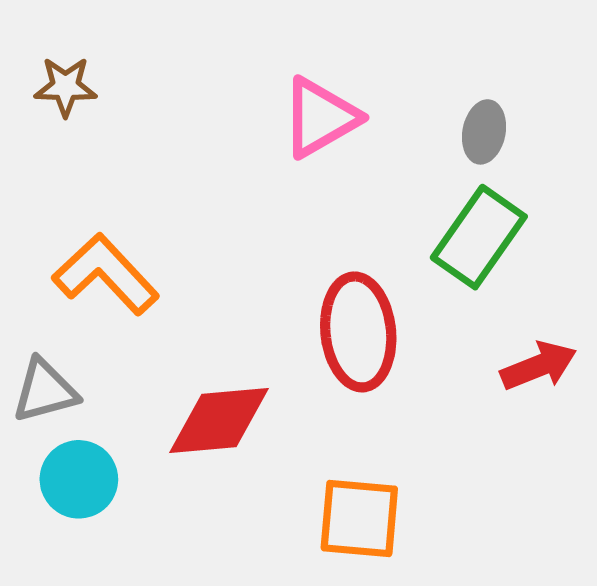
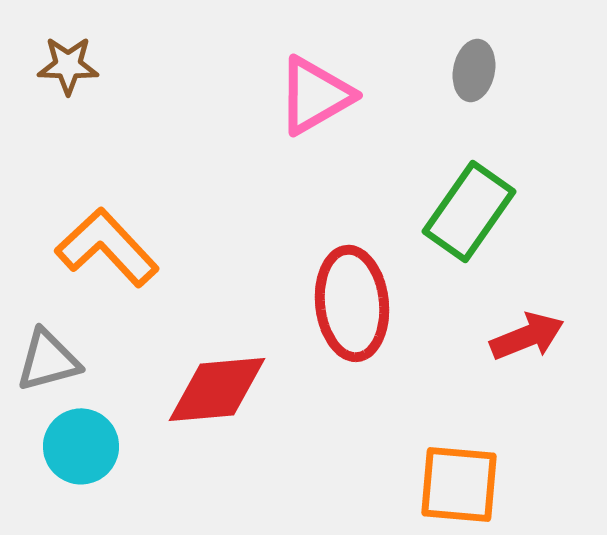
gray ellipse: (484, 132) -> (474, 70), moved
orange square: (359, 518) -> (459, 484), moved

